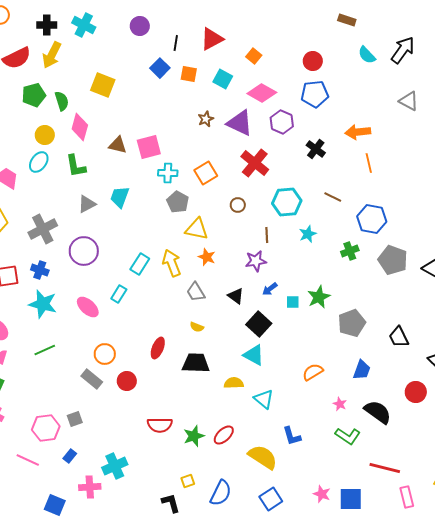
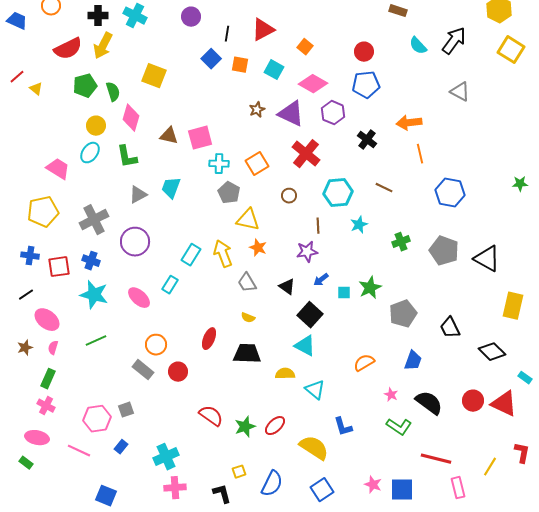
blue hexagon: (372, 219) -> (450, 193), moved
red circle: (416, 392) -> (473, 401), moved
red semicircle: (160, 425) -> (211, 416), turned -145
pink cross: (90, 487) -> (175, 488), moved

